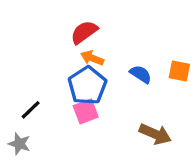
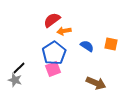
orange arrow: (92, 58) -> (64, 31), moved, turned -32
gray star: (19, 144) -> (15, 80), moved

